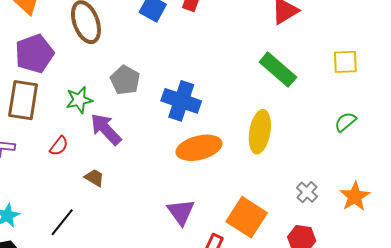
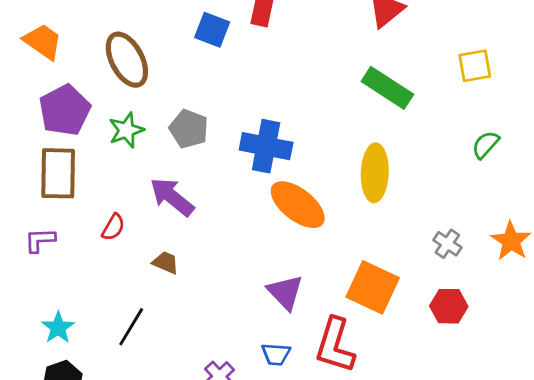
green star: (79, 100) -> (126, 130), moved
orange ellipse: (199, 148) -> (298, 205), turned 60

